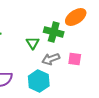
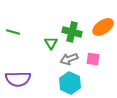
orange ellipse: (76, 17) -> (103, 27), moved
cyan hexagon: (39, 81) -> (70, 83), moved

